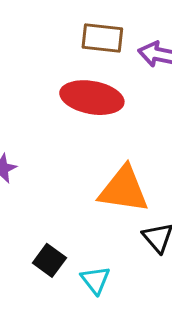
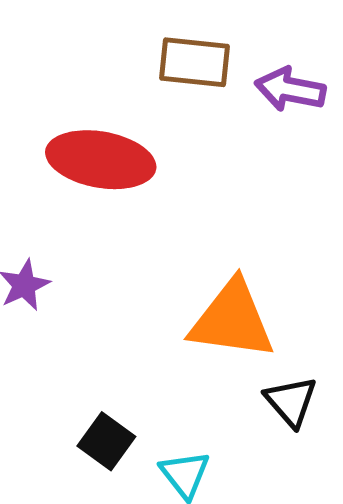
red ellipse: (92, 98) -> (101, 160), moved

